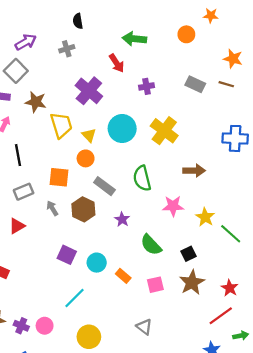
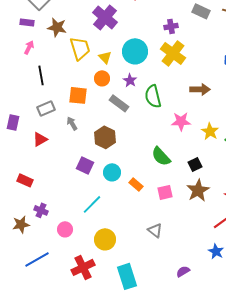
purple cross: (146, 86) -> (171, 26), moved
brown hexagon: (83, 209) -> (105, 137), moved
purple star: (122, 219) -> (130, 80), moved
purple cross: (21, 326) -> (41, 210), moved

